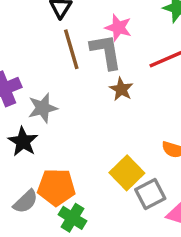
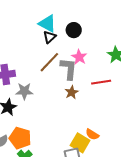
brown line: (71, 49) -> (49, 62), turned 45
yellow square: (127, 173) -> (80, 143), moved, turned -30

